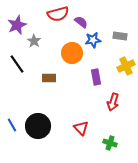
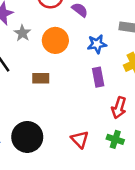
blue star: (93, 40) -> (97, 44), moved
orange circle: (72, 53) -> (55, 40), moved
green cross: (110, 143) -> (115, 139), moved

